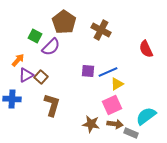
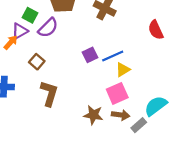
purple square: (88, 71) -> (90, 55), turned -32
purple triangle: (26, 75) -> (20, 31), moved
gray rectangle: (131, 133) -> (139, 125), turned -64

